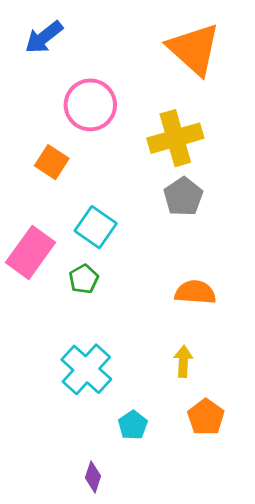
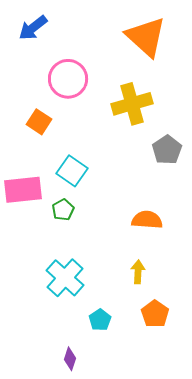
gray pentagon: (183, 197) -> (167, 150), moved
pink rectangle: (31, 252) -> (23, 190), turned 48

